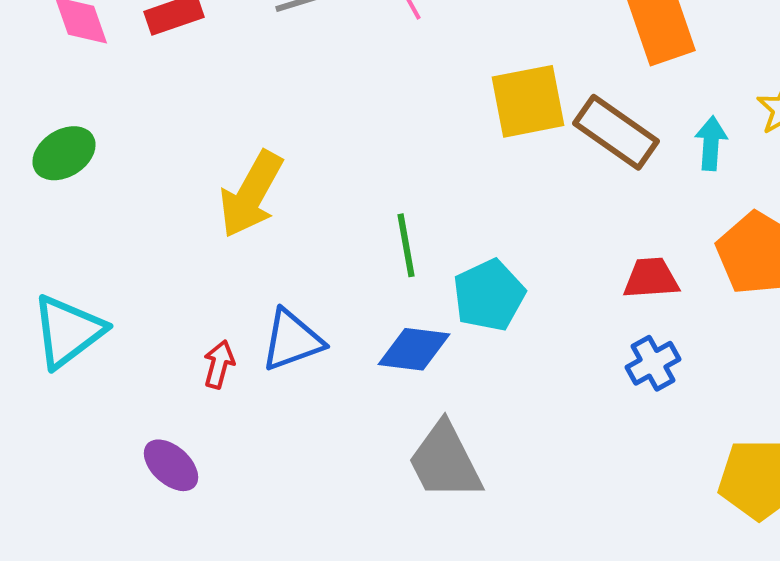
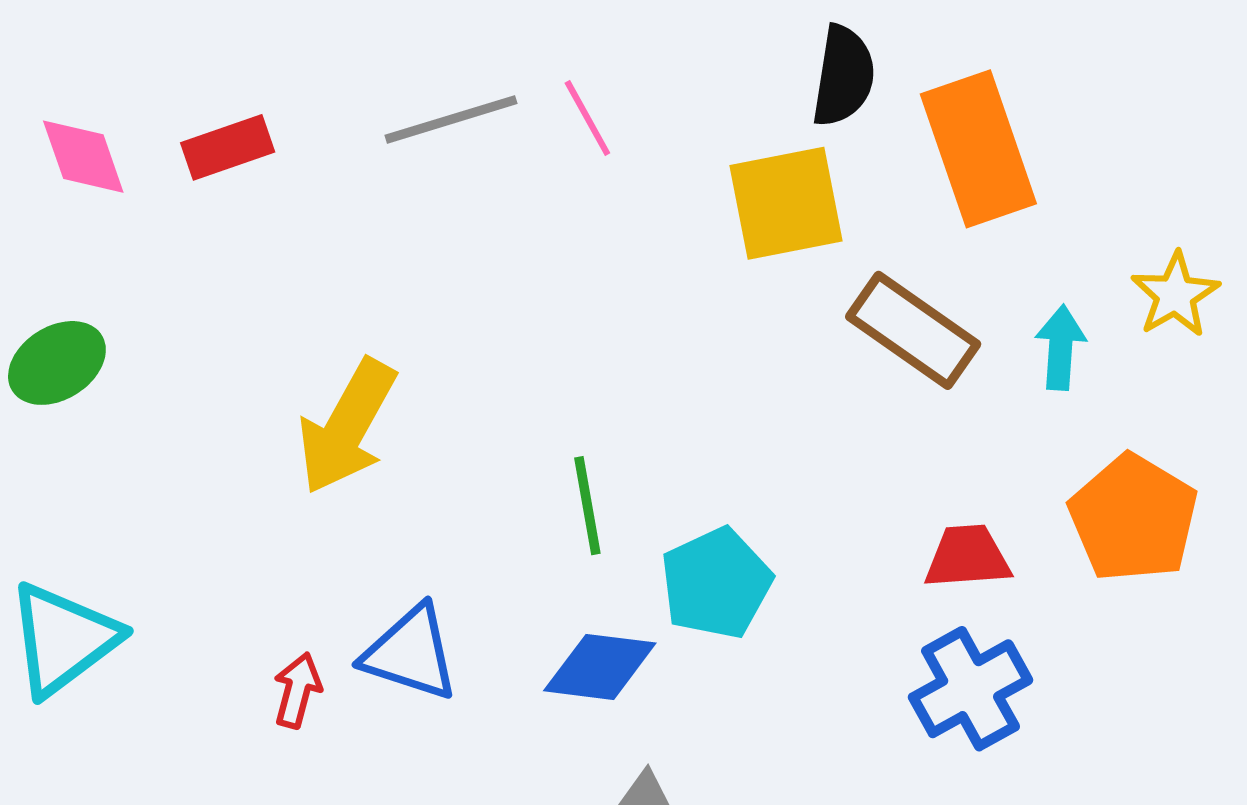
yellow square: (528, 101) -> (786, 203), moved
blue triangle: (292, 340) -> (411, 653), turned 38
blue cross: (653, 363) -> (971, 689), size x1.4

